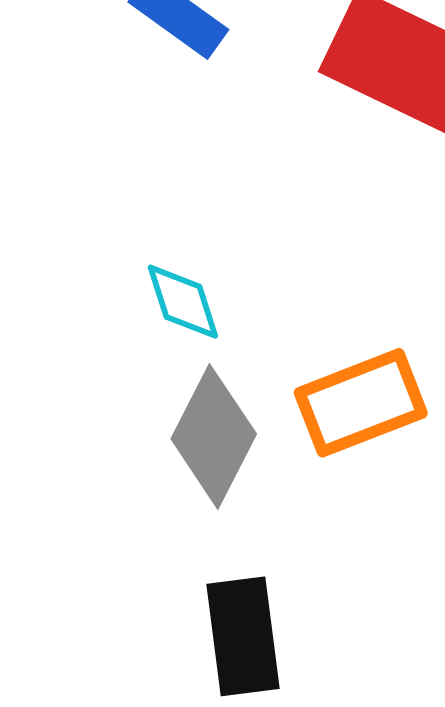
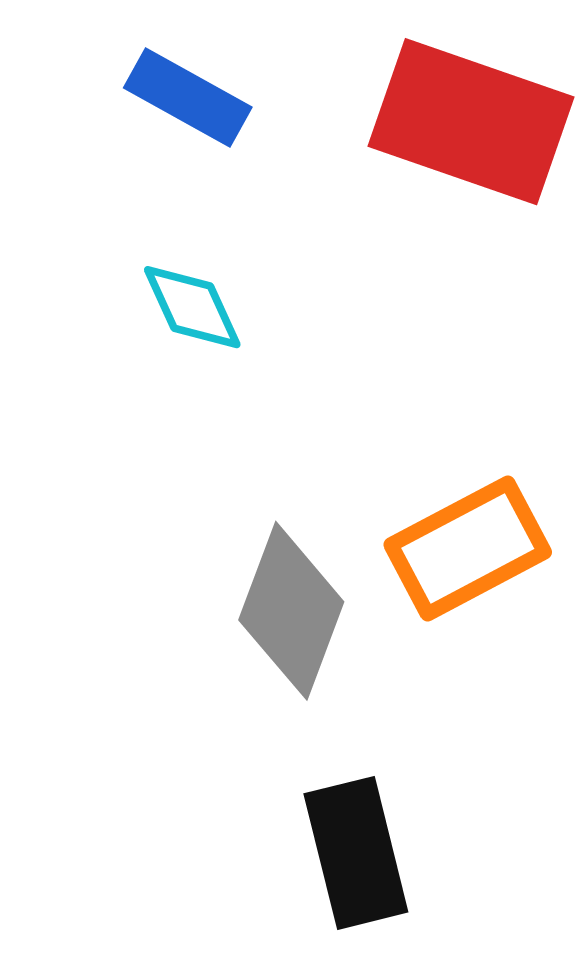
cyan diamond: (183, 302) -> (192, 307), moved

